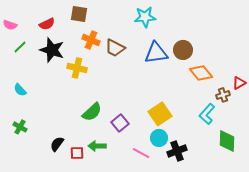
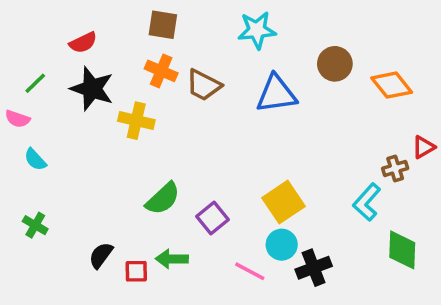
brown square: (79, 14) -> (163, 25), moved
pink semicircle: (10, 25) -> (18, 119), moved
brown circle: (183, 50) -> (335, 64), moved
orange diamond: (201, 73) -> (392, 85), moved

